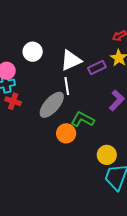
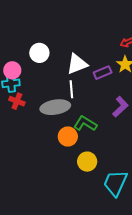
gray ellipse: (52, 105) -> (55, 107), turned 36
yellow circle: (107, 155) -> (87, 162), moved

